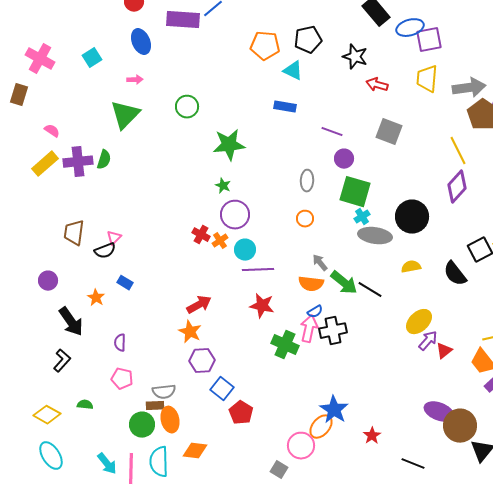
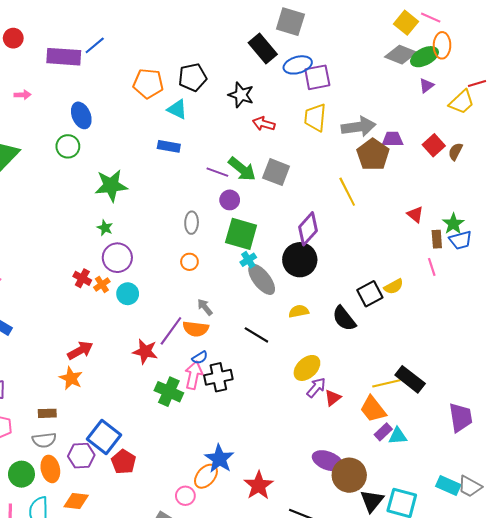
blue ellipse: (141, 42) -> (81, 115), moved
pink arrow: (135, 80) -> (23, 95), moved
purple diamond: (457, 187) -> (308, 229), moved
gray ellipse: (375, 236) -> (262, 279), turned 44
purple line: (258, 270) -> (171, 331), moved, turned -52
green arrow: (344, 283) -> (242, 169), moved
purple hexagon: (202, 361) -> (81, 456), moved
blue square: (222, 389) -> (104, 437), size x1.4
brown rectangle: (155, 406) -> (47, 413), moved
red star: (372, 436) -> (259, 485), size x1.6
pink circle: (301, 446) -> (185, 496), size x0.7

